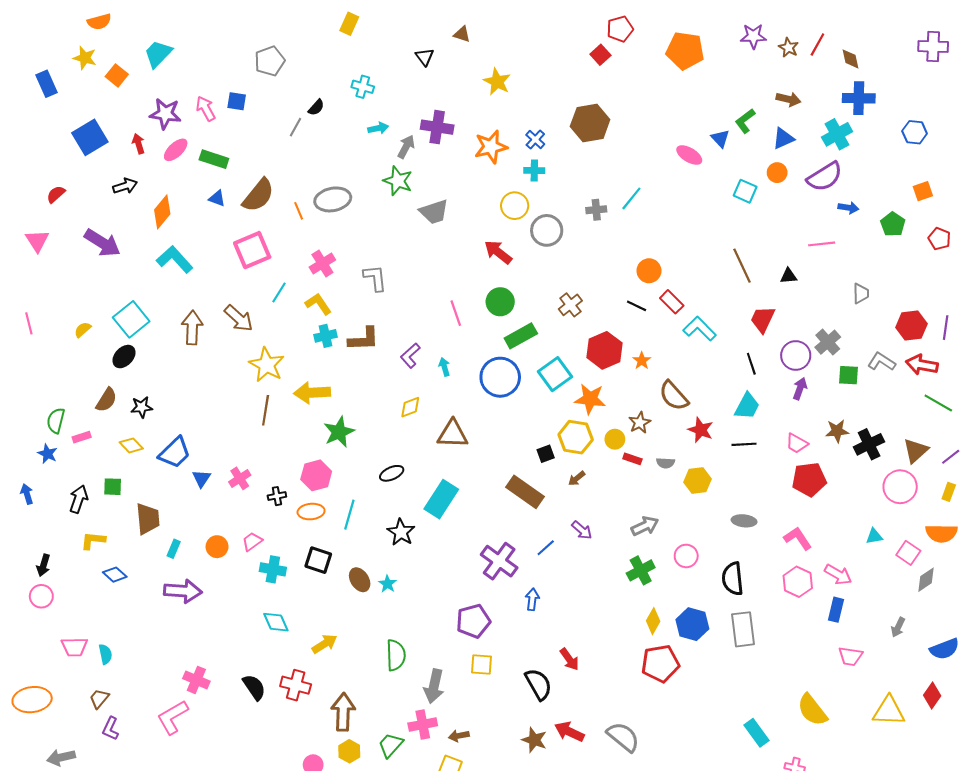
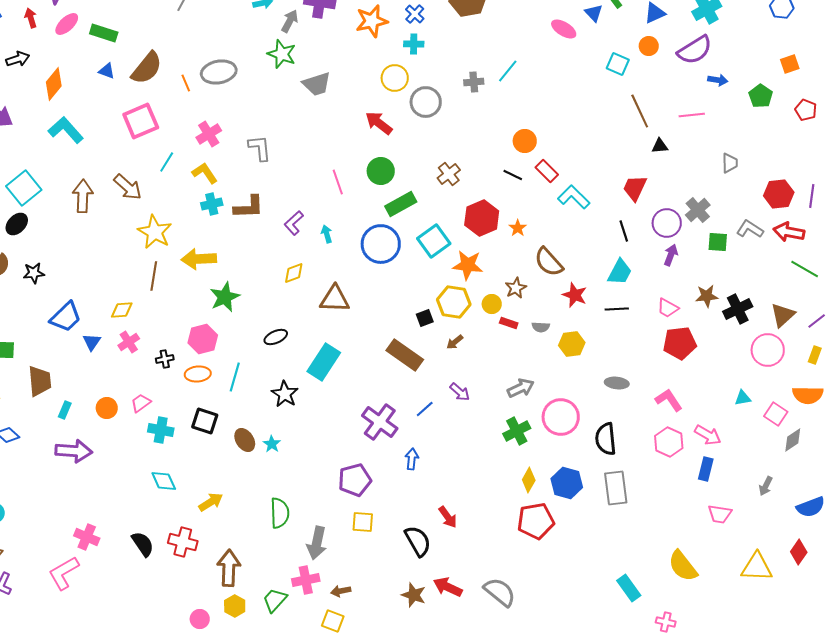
brown line: (742, 266) -> (640, 111), moved
yellow diamond: (131, 445) -> (122, 310), moved, turned -50
pink circle: (686, 556) -> (561, 417), size x1.6

